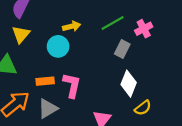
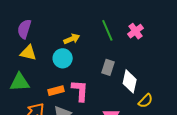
green line: (113, 23) -> (107, 30), turned -75
yellow triangle: (21, 34) -> (28, 53), turned -48
gray rectangle: (122, 49) -> (108, 67), moved

